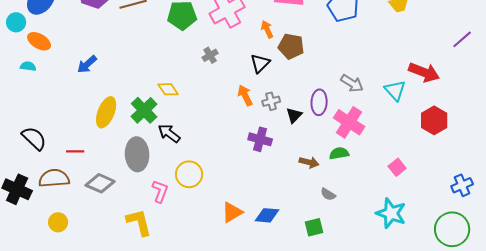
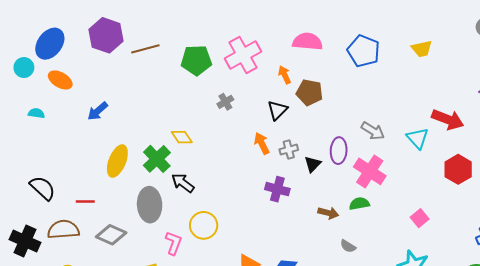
orange ellipse: (39, 41) -> (60, 80), moved

